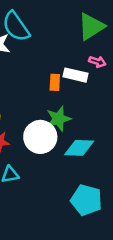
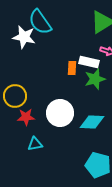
green star: (58, 119) -> (95, 79), moved

